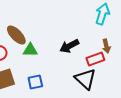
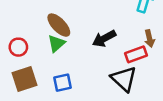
brown ellipse: (16, 35) -> (59, 25), moved
green triangle: (30, 50) -> (56, 43), turned -42

